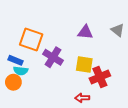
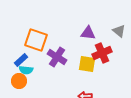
blue rectangle: (15, 60) -> (21, 60), turned -64
red cross: (100, 77) -> (102, 53), moved

